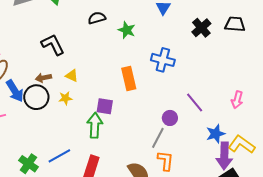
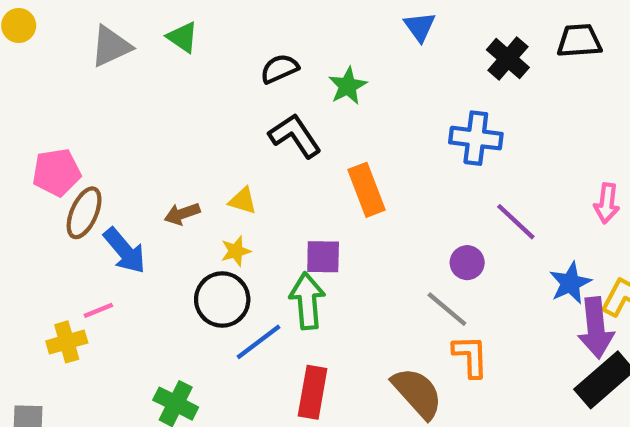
green star: (127, 30) -> (348, 86), turned 30
black L-shape: (53, 45) -> (295, 136), moved
blue cross: (163, 60) -> (476, 138), moved
black circle: (36, 97) -> (222, 300), moved
gray line: (158, 138) -> (447, 309), turned -70
blue line: (59, 156) -> (259, 342), moved

